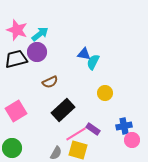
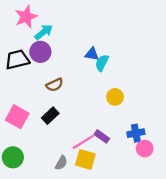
pink star: (17, 30) -> (26, 17), moved, turned 30
black rectangle: (63, 110) -> (50, 116), moved, size x0.7
pink square: (16, 111) -> (17, 117), turned -30

